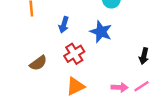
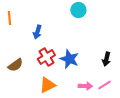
blue star: (101, 32) -> (69, 59), moved

